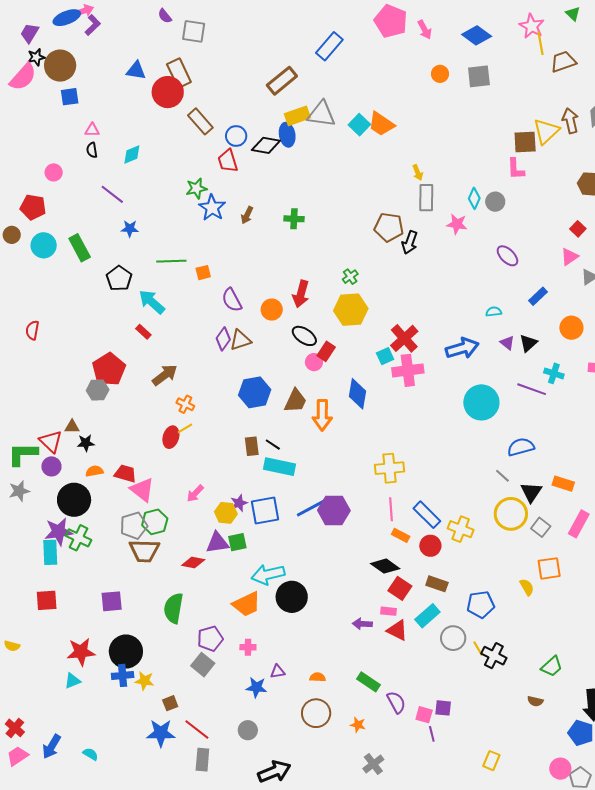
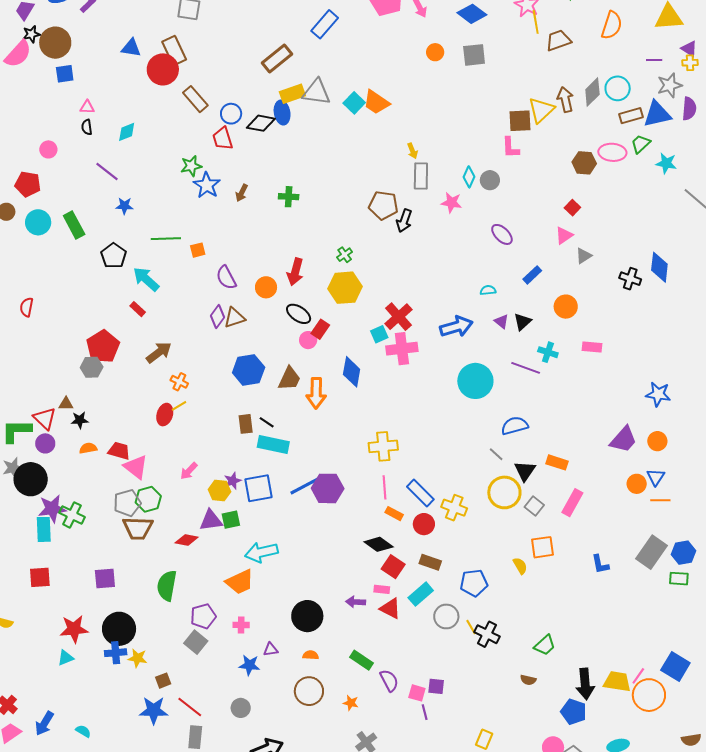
black circle: (74, 500) -> (31, 479), moved
black circle: (292, 597) -> (307, 616), moved

